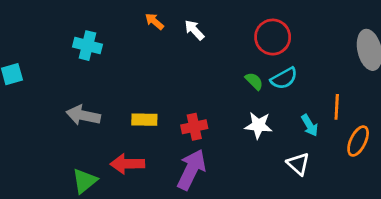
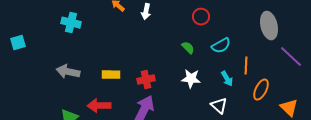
white arrow: (194, 30) -> (146, 12), turned -126
red circle: (273, 37) -> (201, 17), size x0.7
cyan semicircle: (284, 78) -> (221, 46), moved

